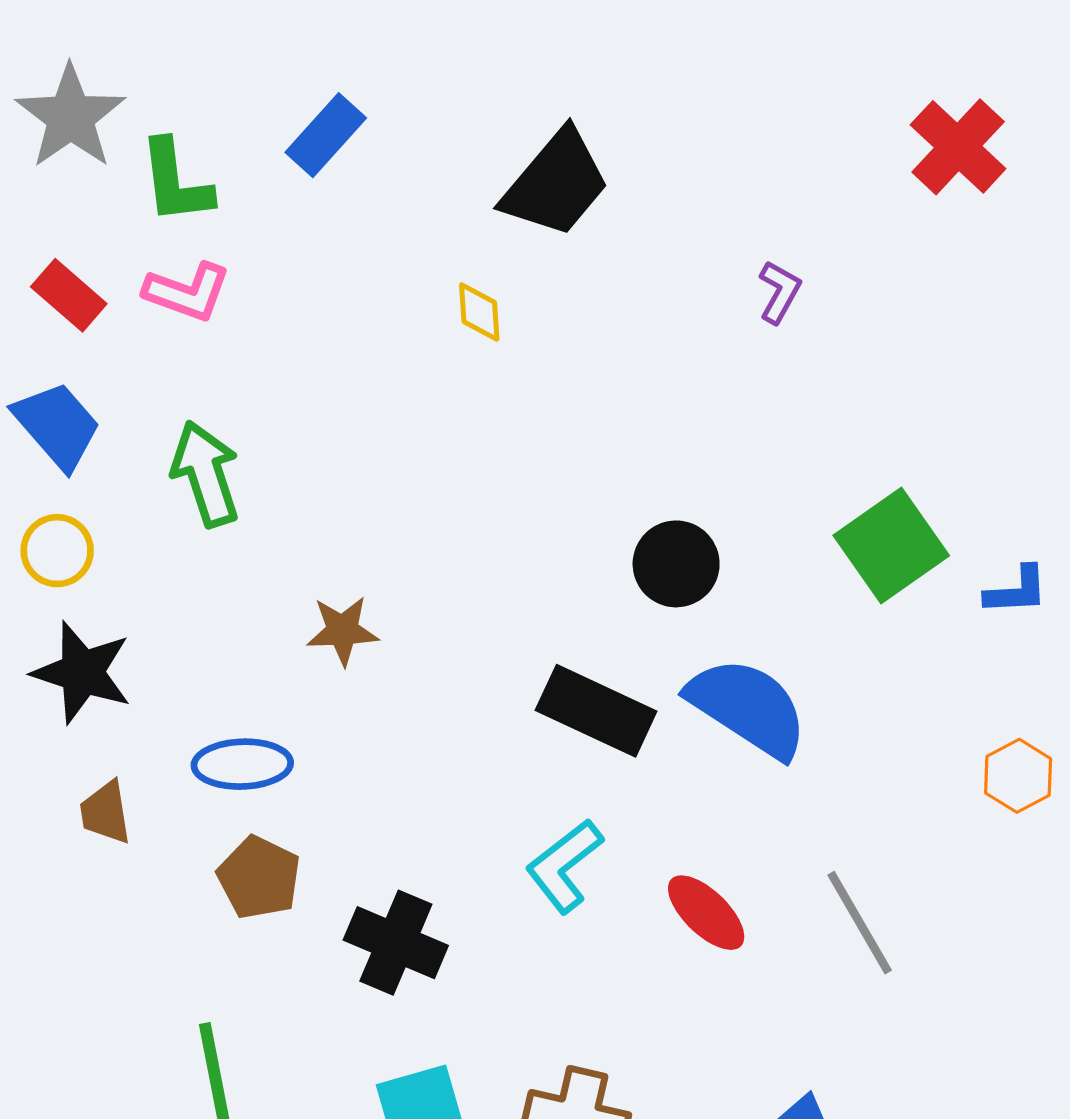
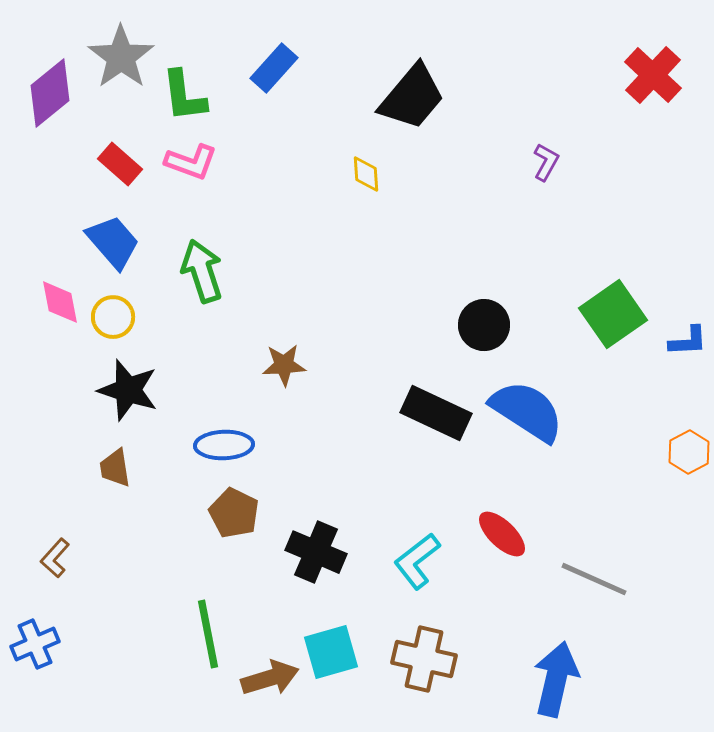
brown trapezoid: (106, 813) -> (115, 468), moved
cyan L-shape: (564, 866) -> (417, 561), moved
gray line: (860, 923) -> (594, 579), moved, turned -36

